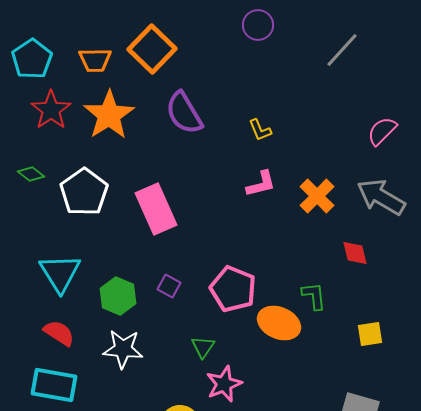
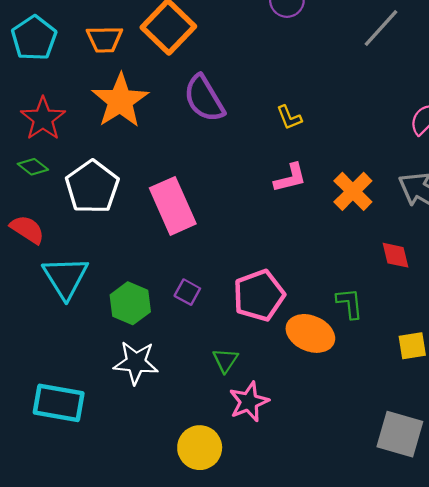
red star: (51, 110) -> (43, 119), moved
pink pentagon: (233, 289) -> (259, 295), turned 30
red semicircle: (59, 333) -> (27, 229), moved

